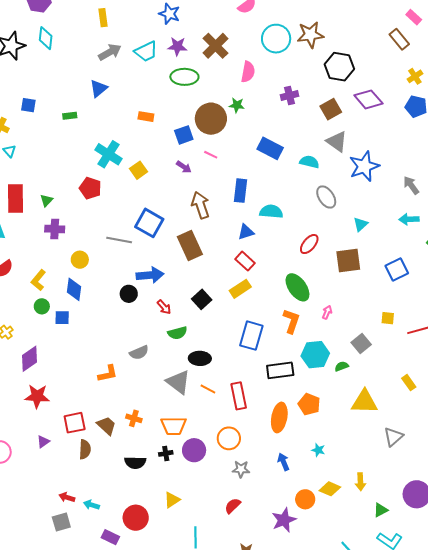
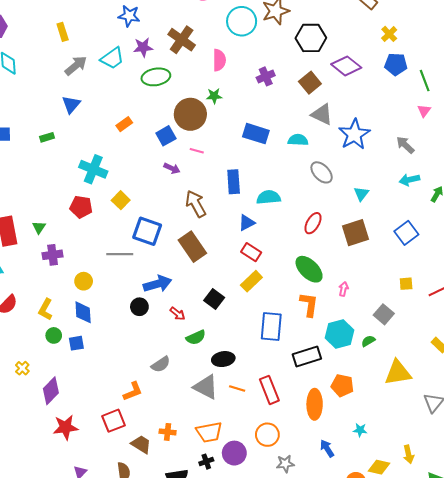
orange rectangle: (146, 117) -> (124, 124), turned -35
yellow square: (139, 170) -> (121, 200), moved
red square: (75, 423) -> (113, 421), moved

